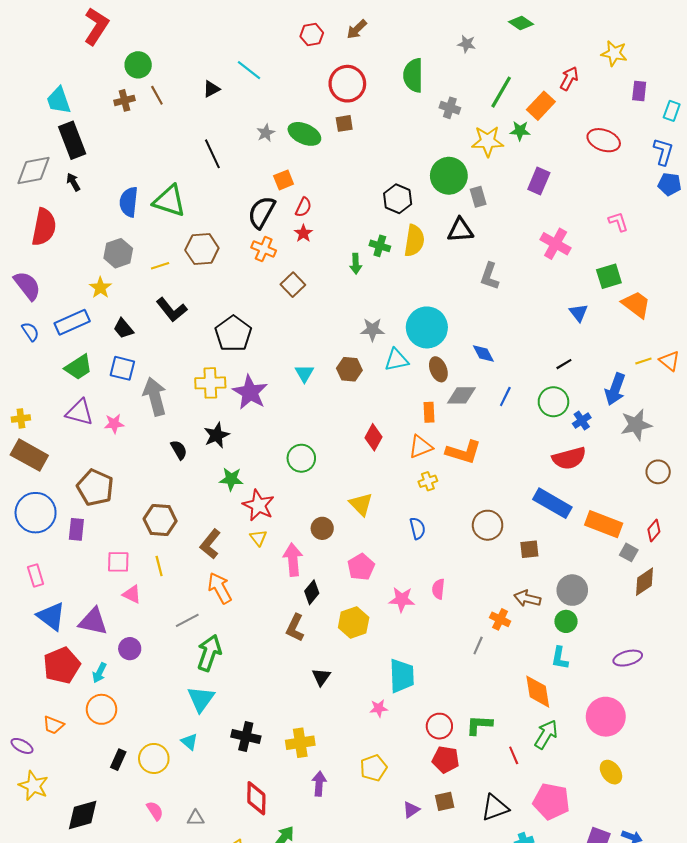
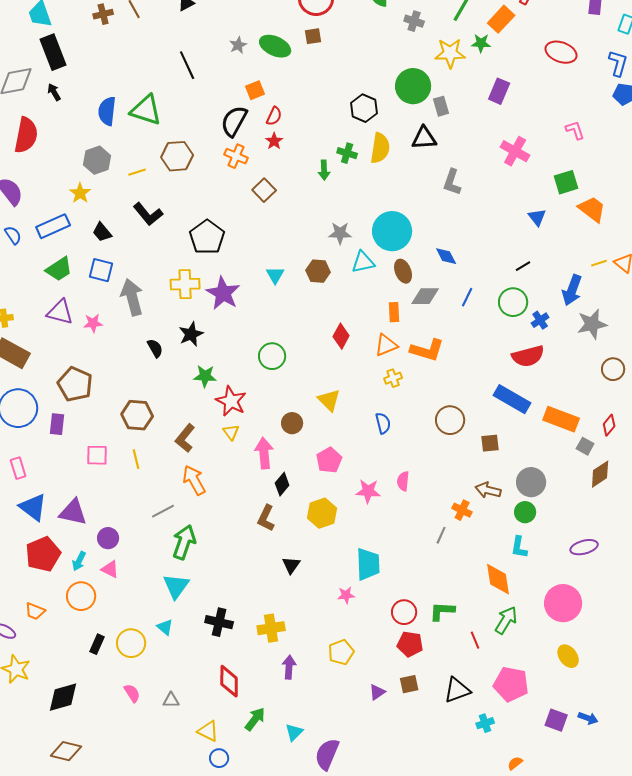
pink triangle: (132, 594) -> (110, 569), moved

